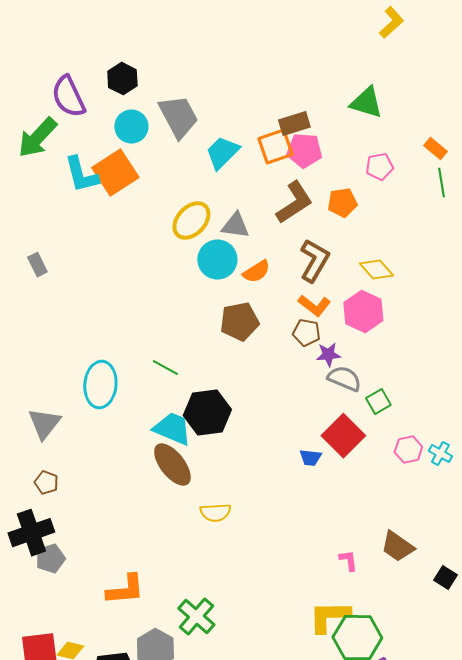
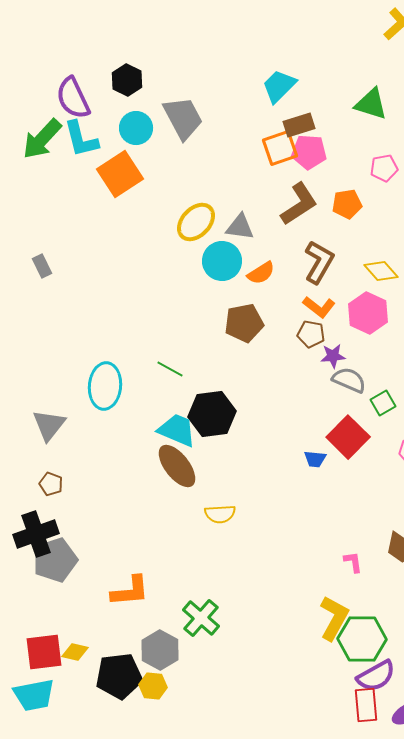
cyan trapezoid: (222, 153) -> (279, 86), moved
cyan L-shape: (81, 175) -> (81, 139), moved
gray pentagon: (50, 559) -> (55, 560), size x1.5
yellow L-shape: (329, 617) -> (334, 618), turned 120

